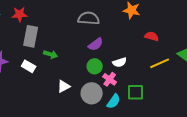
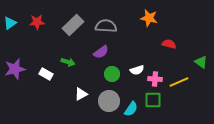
gray rectangle: (31, 36) -> (73, 25), moved, turned 35
purple semicircle: (96, 44) -> (101, 52), moved
yellow line: (160, 63) -> (179, 82), moved
pink cross: (110, 79) -> (155, 79), moved, turned -32

